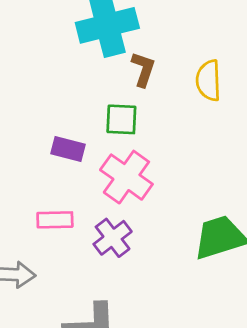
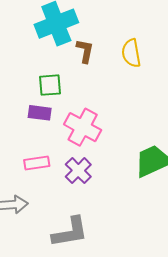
green square: (121, 119) -> (50, 85), moved

